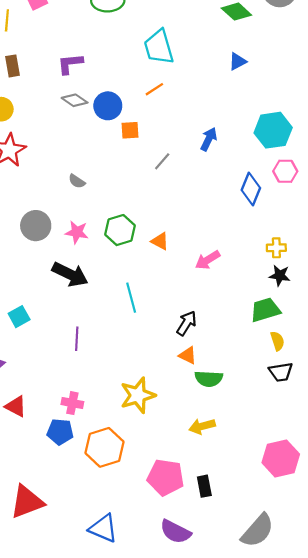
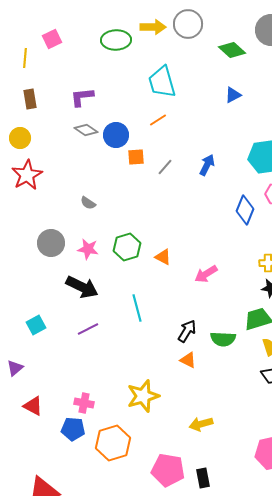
gray line: (162, 161) -> (165, 167), moved
purple line: (77, 339) -> (88, 329), moved, turned 60
green semicircle: (209, 379) -> (223, 339), moved

